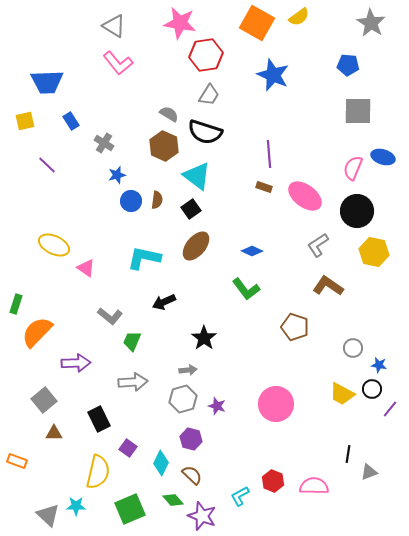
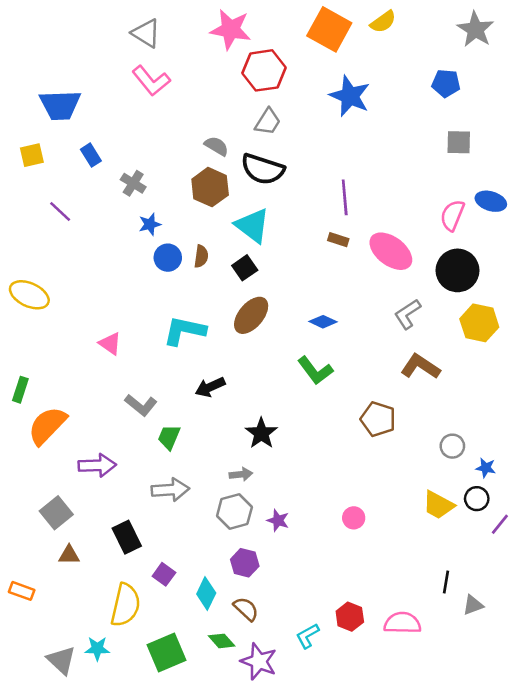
gray square: (358, 111) -> (459, 142), size x0.7
yellow ellipse: (54, 245) -> (29, 295), moved
pink circle: (276, 404) -> (354, 518), size x0.5

